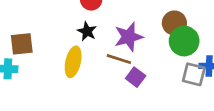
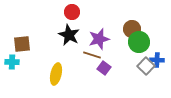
black star: (87, 31) -> (69, 35), size x1.5
yellow ellipse: (73, 62) -> (56, 74), moved
gray square: (194, 74) -> (146, 66), turned 30

